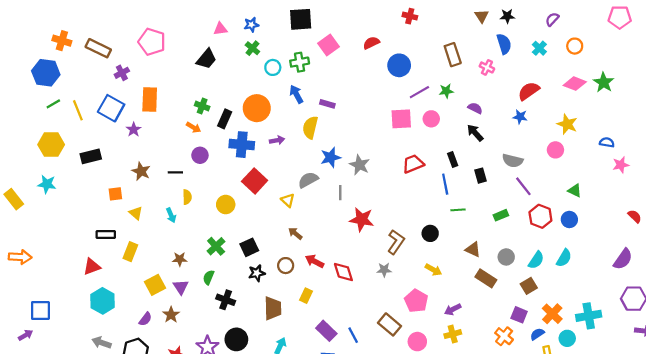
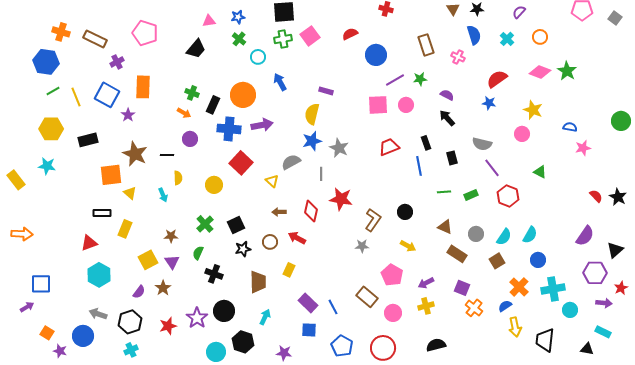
green cross: (300, 62) -> (283, 39), moved
purple rectangle: (327, 104) -> (326, 91), moved
yellow semicircle: (310, 127) -> (312, 114), moved
purple arrow: (277, 140) -> (262, 125), size x1.5
brown star: (141, 171) -> (135, 154), size x1.4
orange square: (115, 194) -> (111, 175), size x1.6
green line: (458, 210) -> (444, 192), moved
blue circle: (569, 219) -> (538, 260), moved
brown arrow: (295, 233) -> (279, 212), turned -40
red diamond: (343, 272) -> (311, 211), moved, turned 30
purple square: (519, 315) -> (462, 288), moved
cyan circle: (567, 338) -> (570, 310), moved

